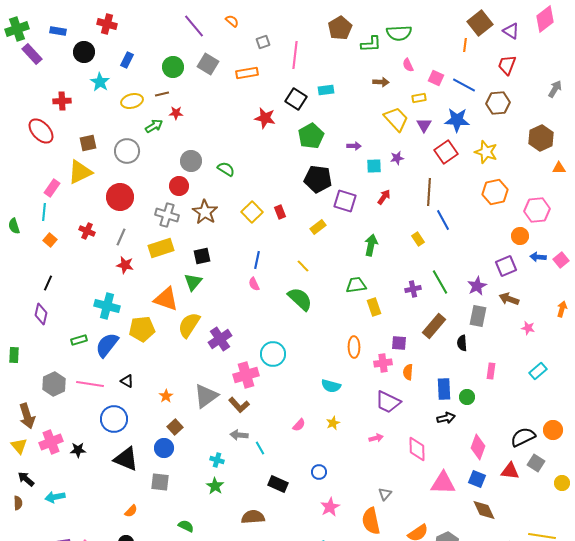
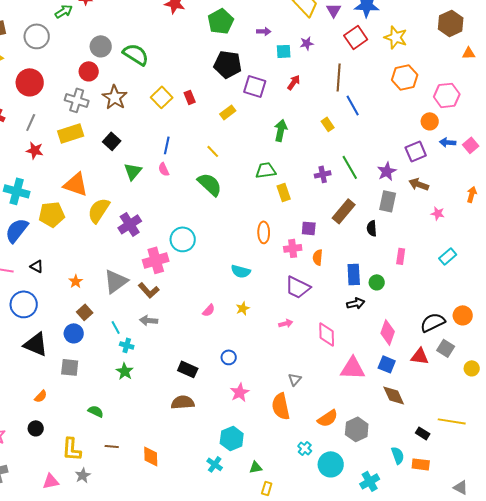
green semicircle: (226, 169) -> (136, 54), size x1.5
black square: (202, 256) -> (112, 141), turned -36
green triangle: (193, 282) -> (133, 171), moved
cyan line: (260, 448) -> (116, 327), moved
brown semicircle: (253, 517) -> (183, 402), moved

